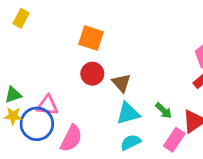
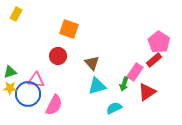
red circle: (92, 74) -> (58, 56), moved
green arrow: (164, 111) -> (124, 84), turned 64
pink rectangle: (174, 140) -> (135, 72), moved
cyan semicircle: (131, 142) -> (114, 108), moved

